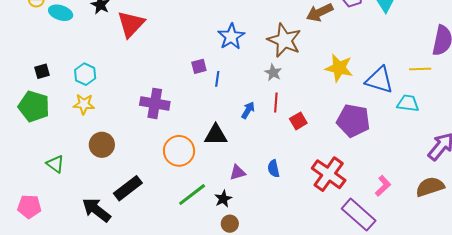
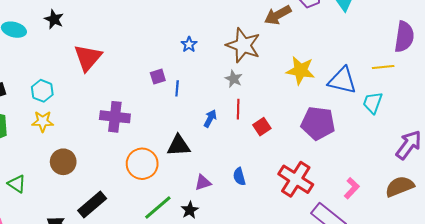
red triangle: (131, 24) -> (88, 58), moved
blue star: (231, 37) -> (189, 44), size x0.6
cyan trapezoid: (408, 103) -> (373, 103), turned -75

